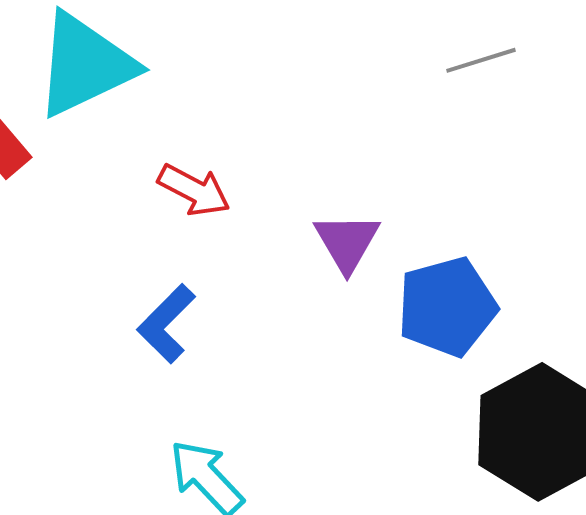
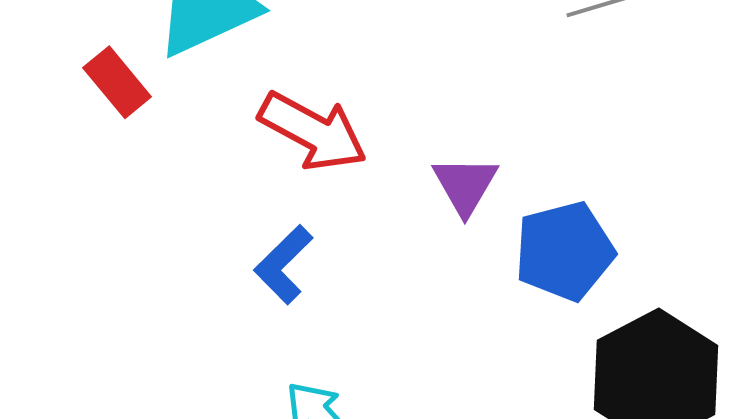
red arrow: (194, 190) -> (313, 131), size x1.5

